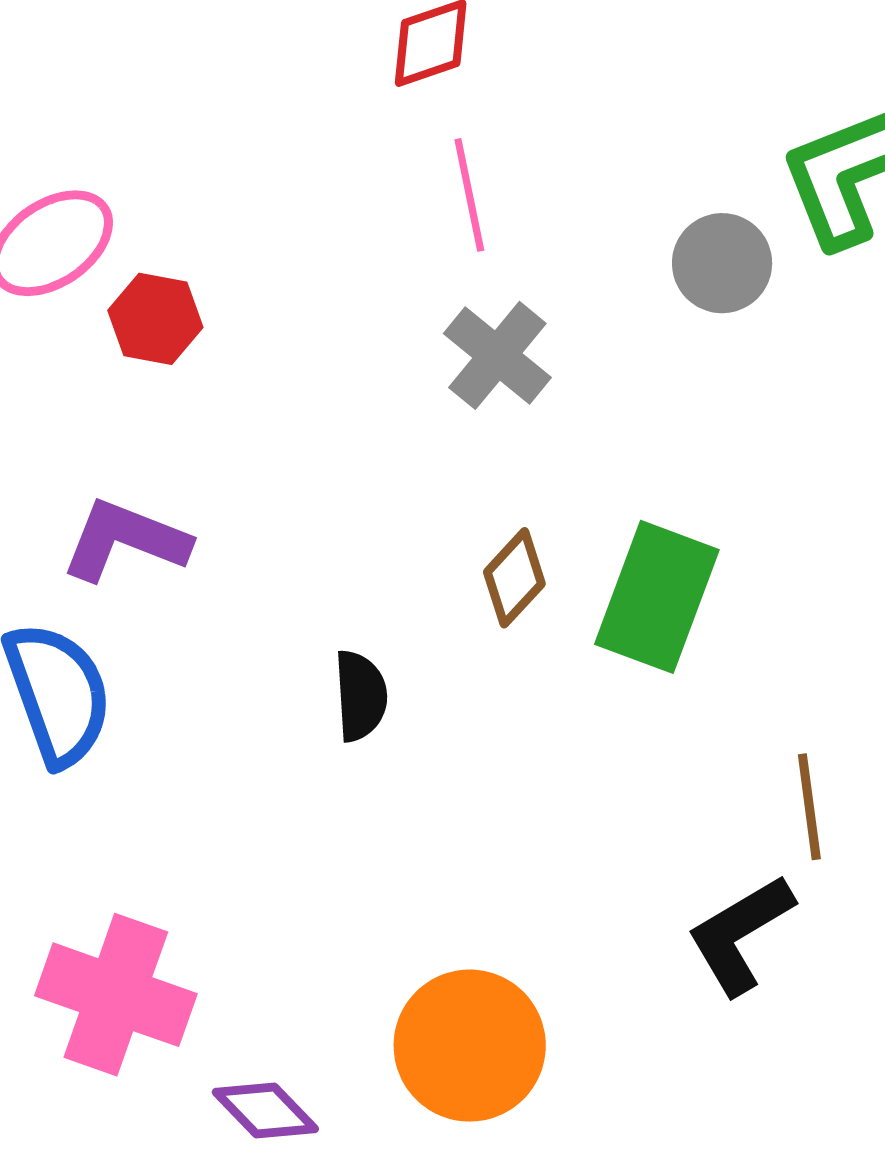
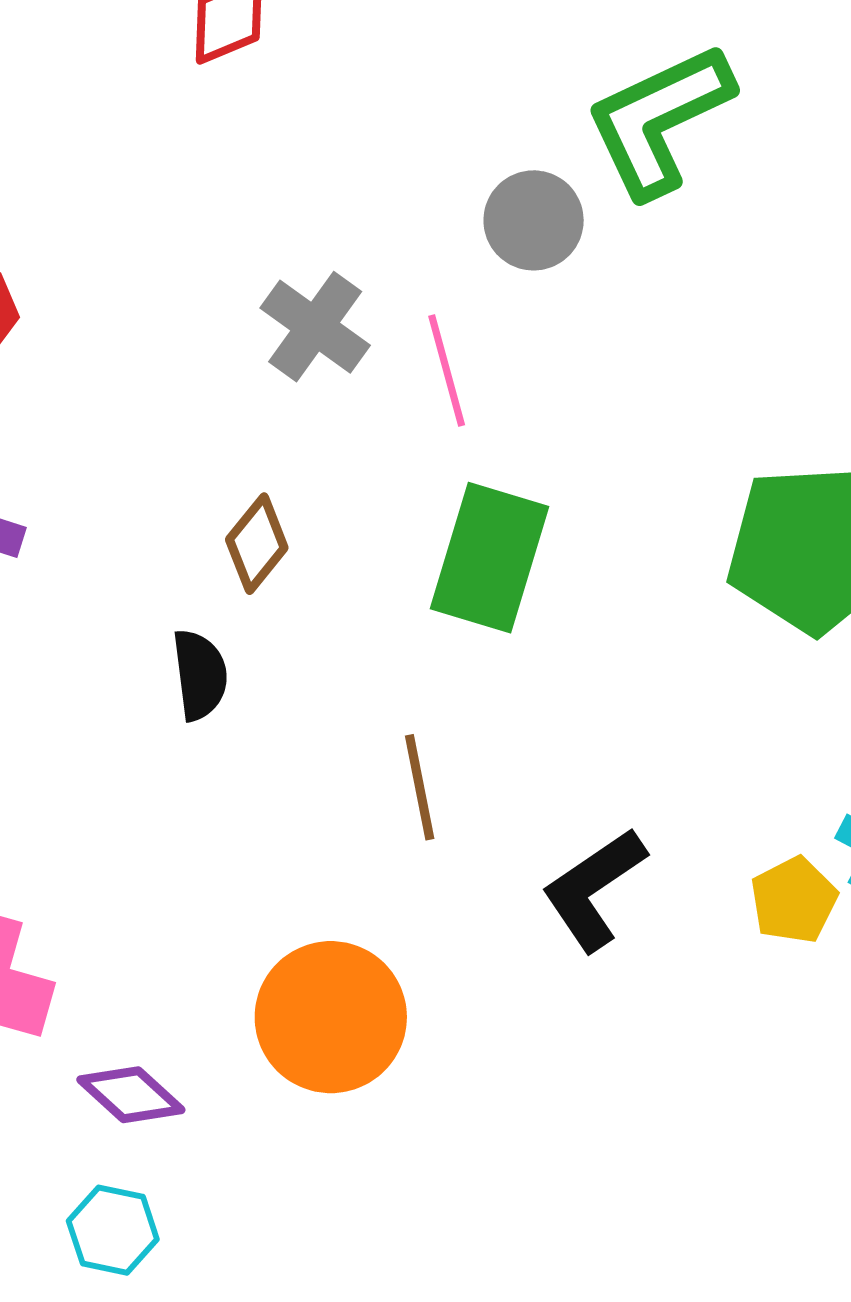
pink line: (469, 195) -> (447, 370), moved
brown diamond: (514, 578) -> (257, 544), moved
brown line: (809, 807) -> (420, 787), moved

